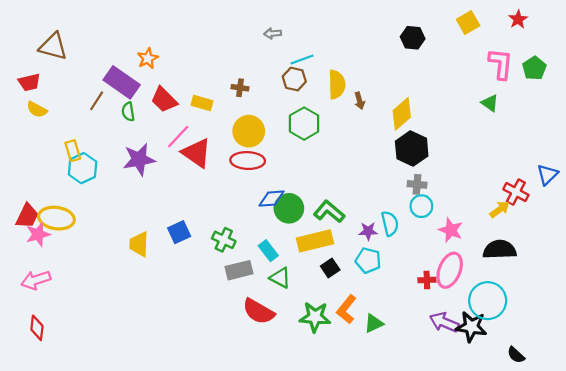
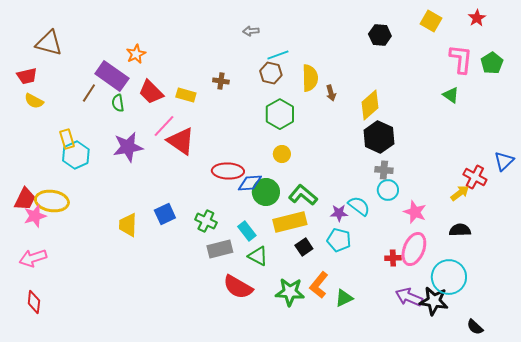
yellow square: (468, 23) -> (431, 21), turned -30
yellow circle: (249, 131) -> (282, 154), moved, size x0.6
red ellipse: (248, 161) -> (228, 171), moved
cyan semicircle: (390, 224) -> (359, 206), turned -40
black semicircle: (500, 250) -> (460, 230), size x0.7

